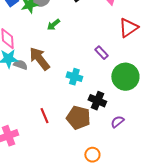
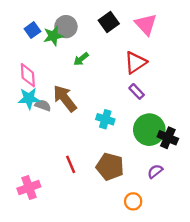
red triangle: (128, 28) -> (135, 63), moved
green circle: (125, 77) -> (149, 130), moved
black cross: (97, 101) -> (168, 138), moved
orange circle: (92, 155) -> (133, 201), moved

